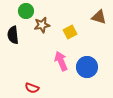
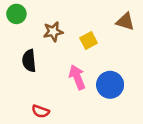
green circle: (26, 11) -> (16, 14), moved
black semicircle: (13, 35) -> (29, 61), moved

